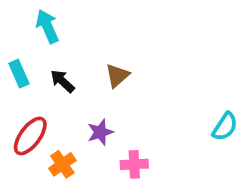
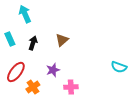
black arrow: (62, 81) -> (33, 43), turned 64
cyan semicircle: (225, 127) -> (119, 67), turned 77

